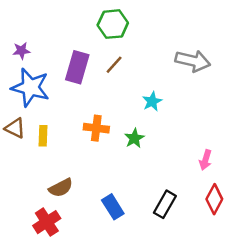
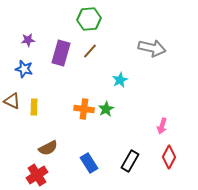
purple star: (21, 51) -> (28, 40), moved
blue star: (30, 87) -> (24, 69), size x0.6
orange cross: (96, 128) -> (84, 109), moved

